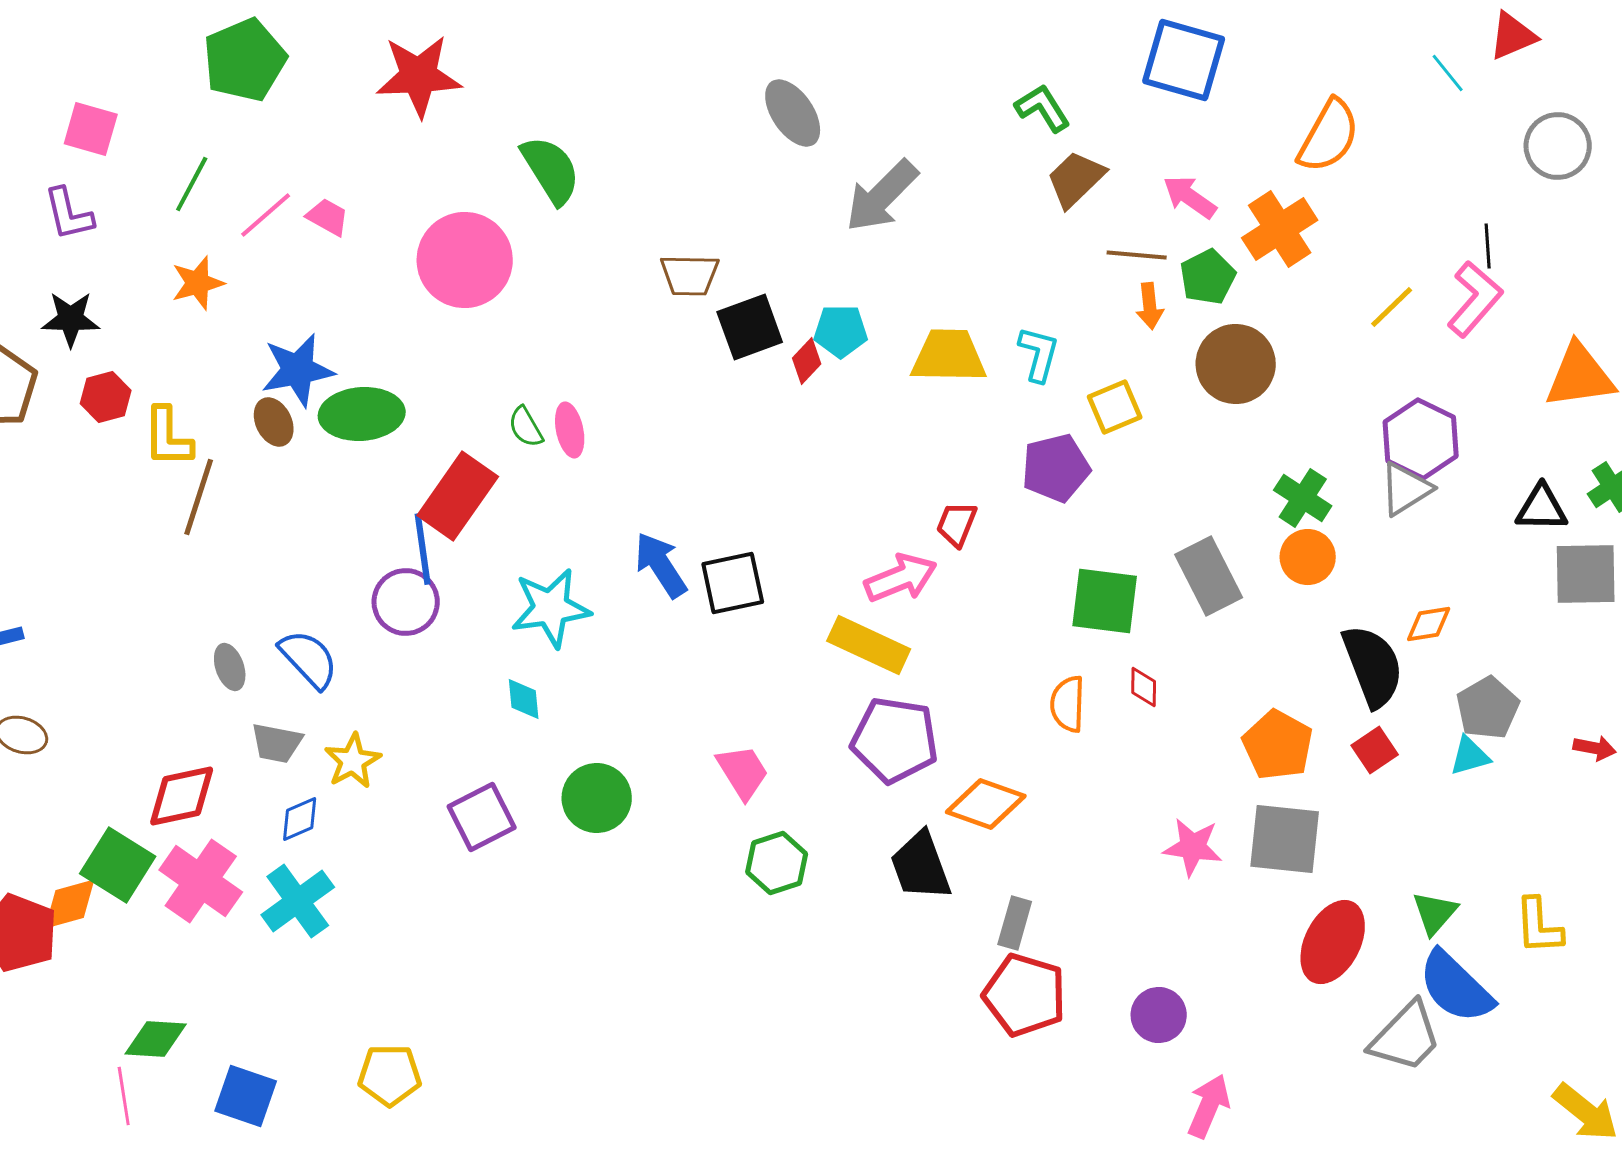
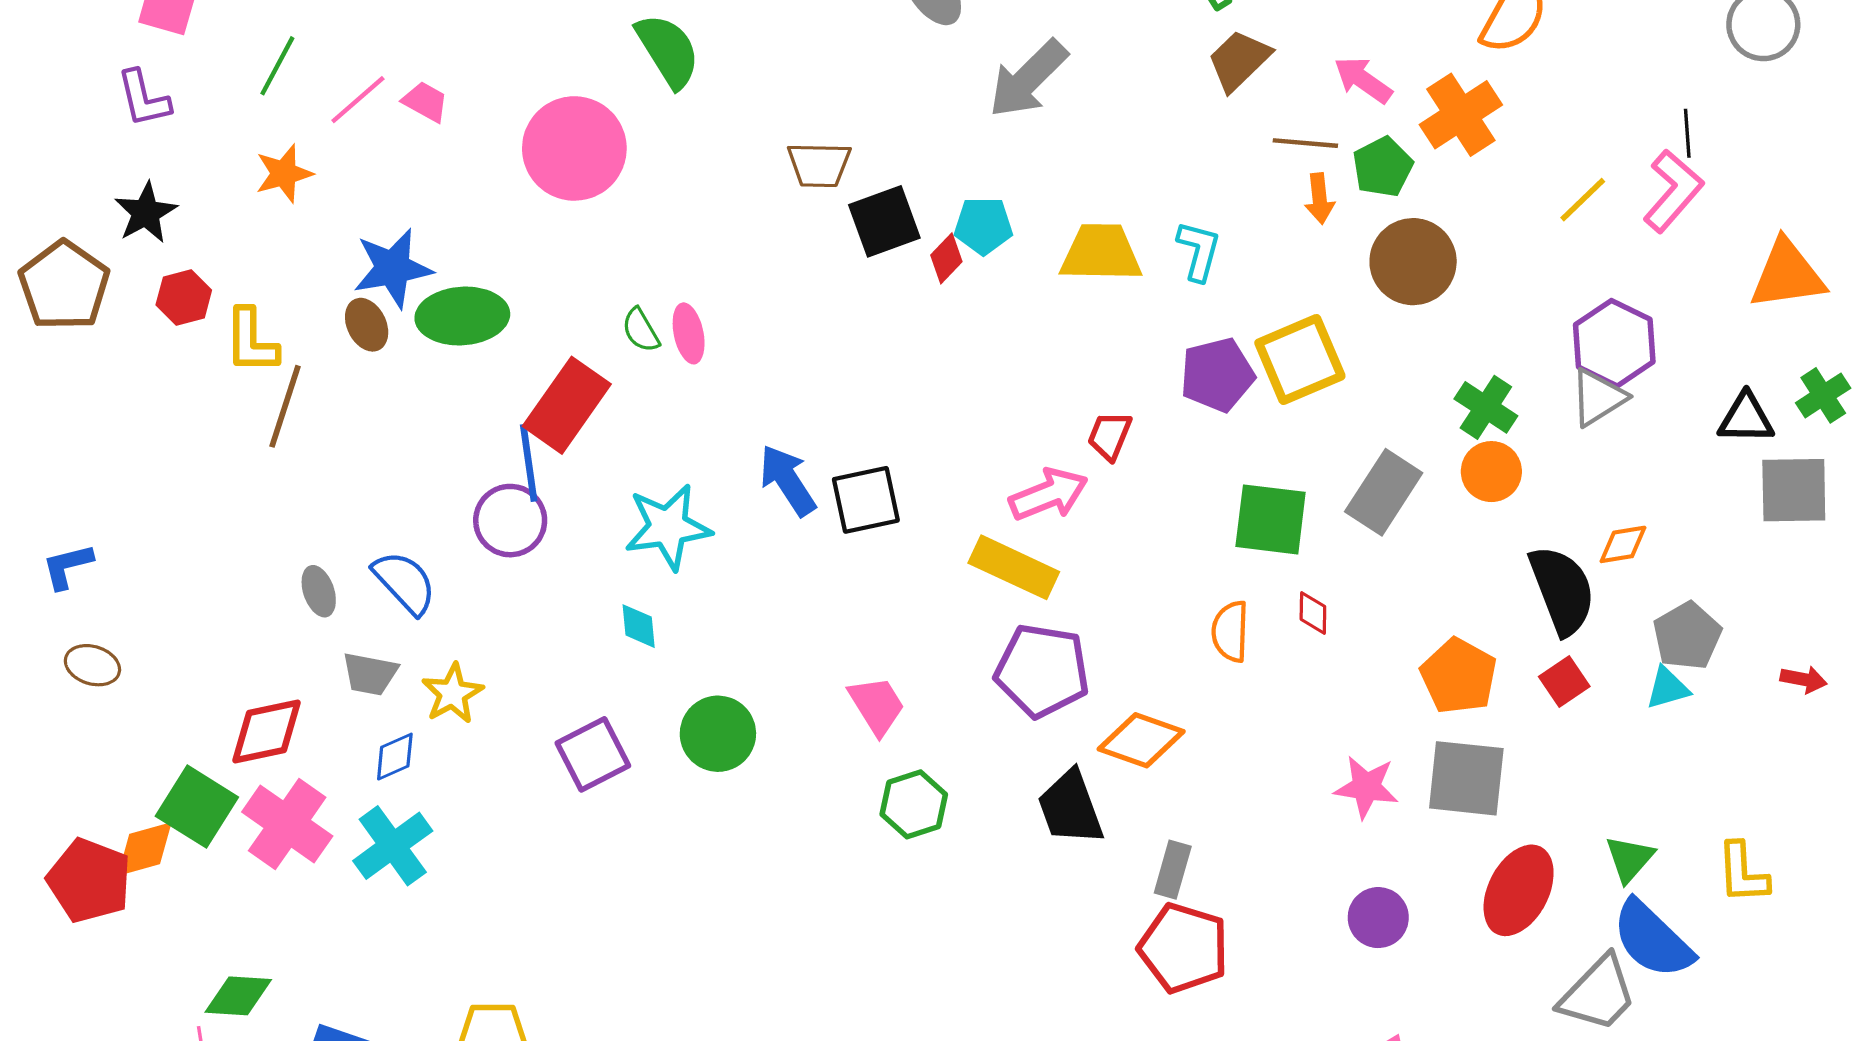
black star: (71, 319) -> (146, 213), turned -30
yellow square: (1115, 407) -> (1300, 360), moved, size x1.5
gray rectangle: (1209, 576) -> (1384, 492), turned 60
purple circle: (1159, 1015) -> (1378, 918), moved

